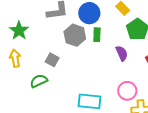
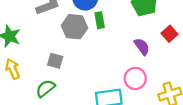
purple semicircle: (122, 53) -> (142, 47), moved
pink circle: (127, 91) -> (135, 78), moved

